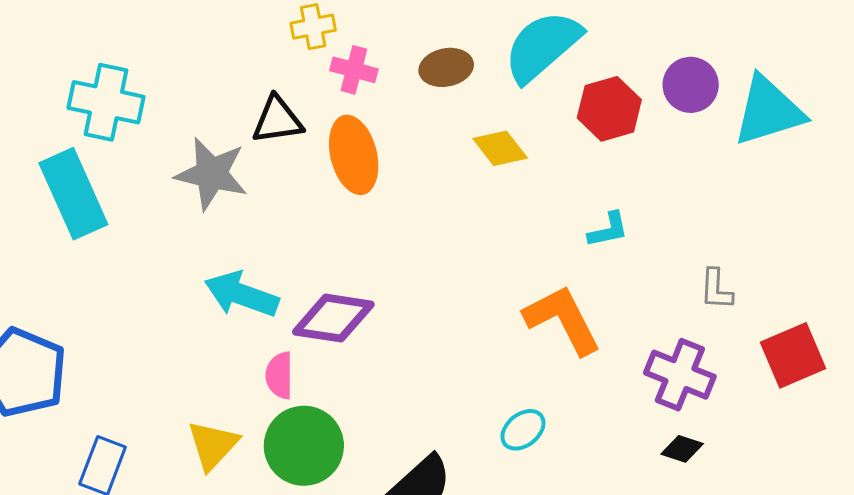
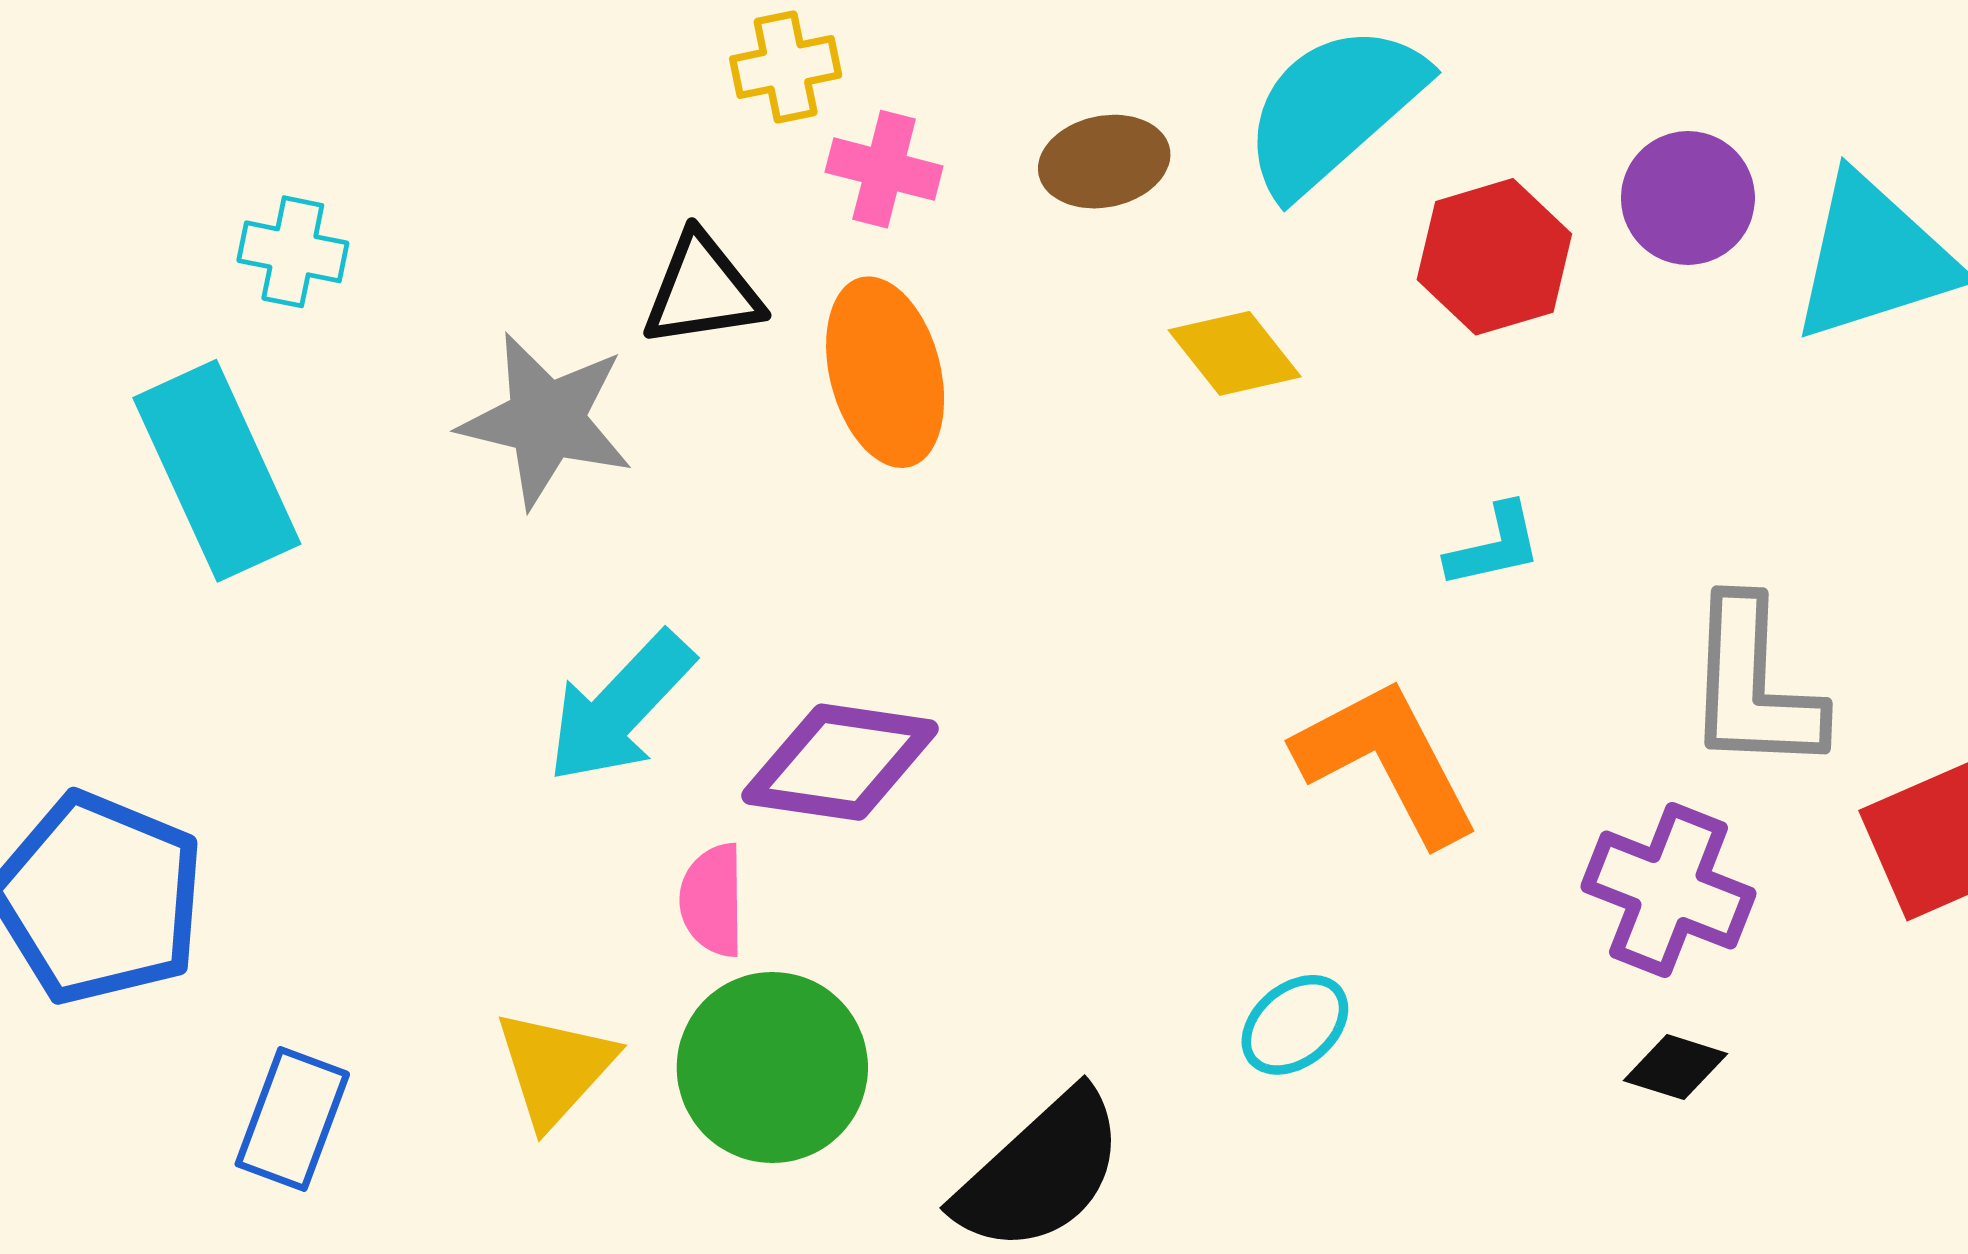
cyan cross: (106, 102) -> (293, 252), size x0.6
gray L-shape: (716, 289) -> (1754, 686), size x1.8
cyan arrow: (241, 294) -> (620, 708), turned -66

